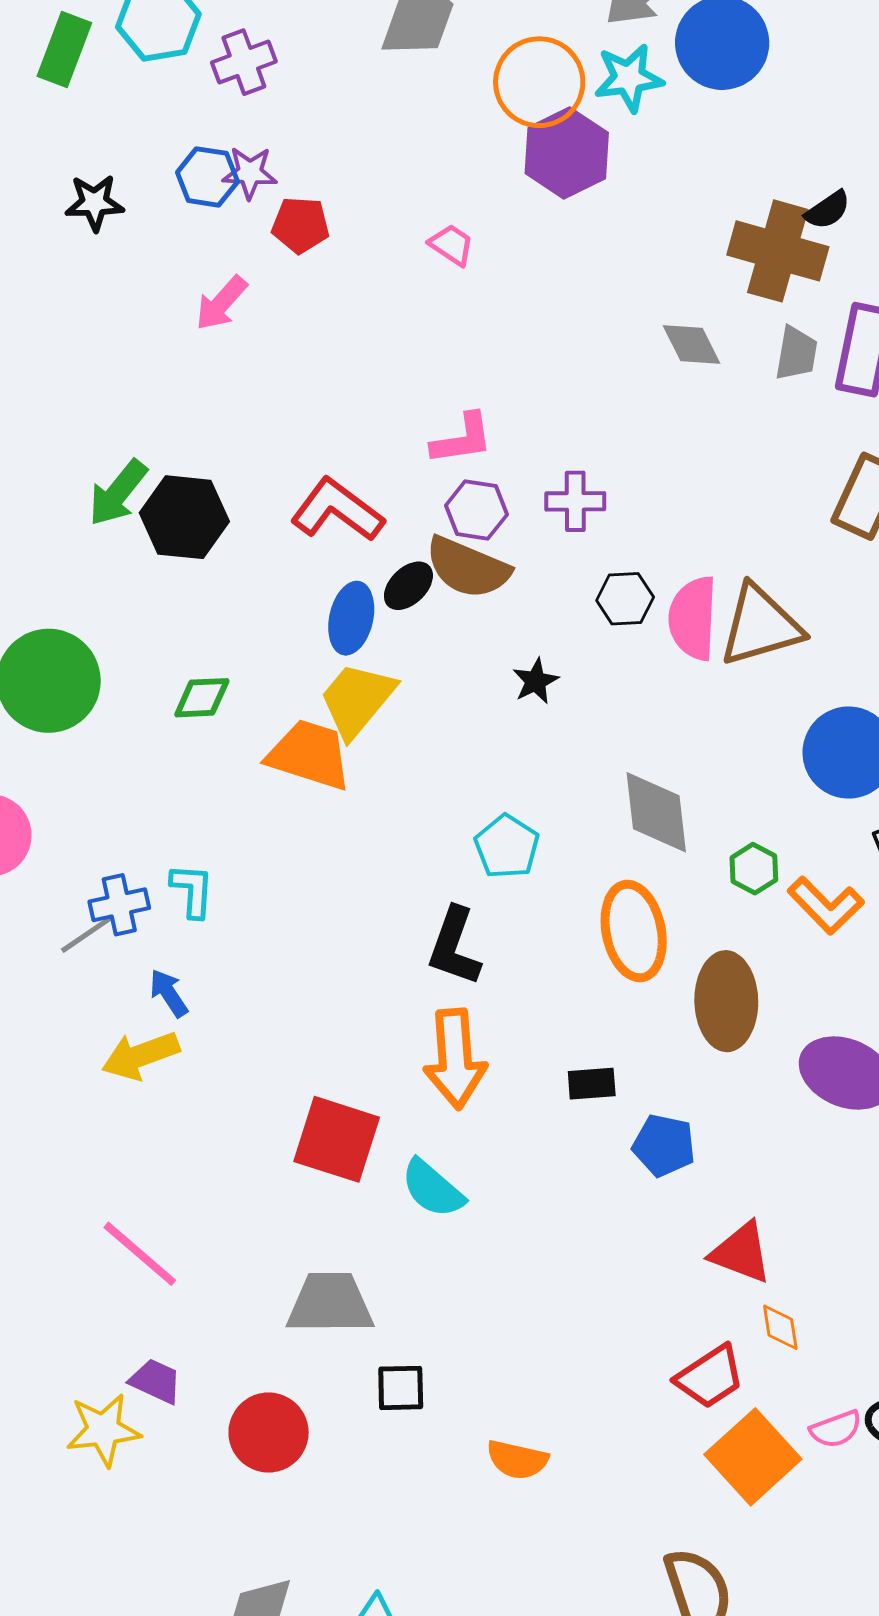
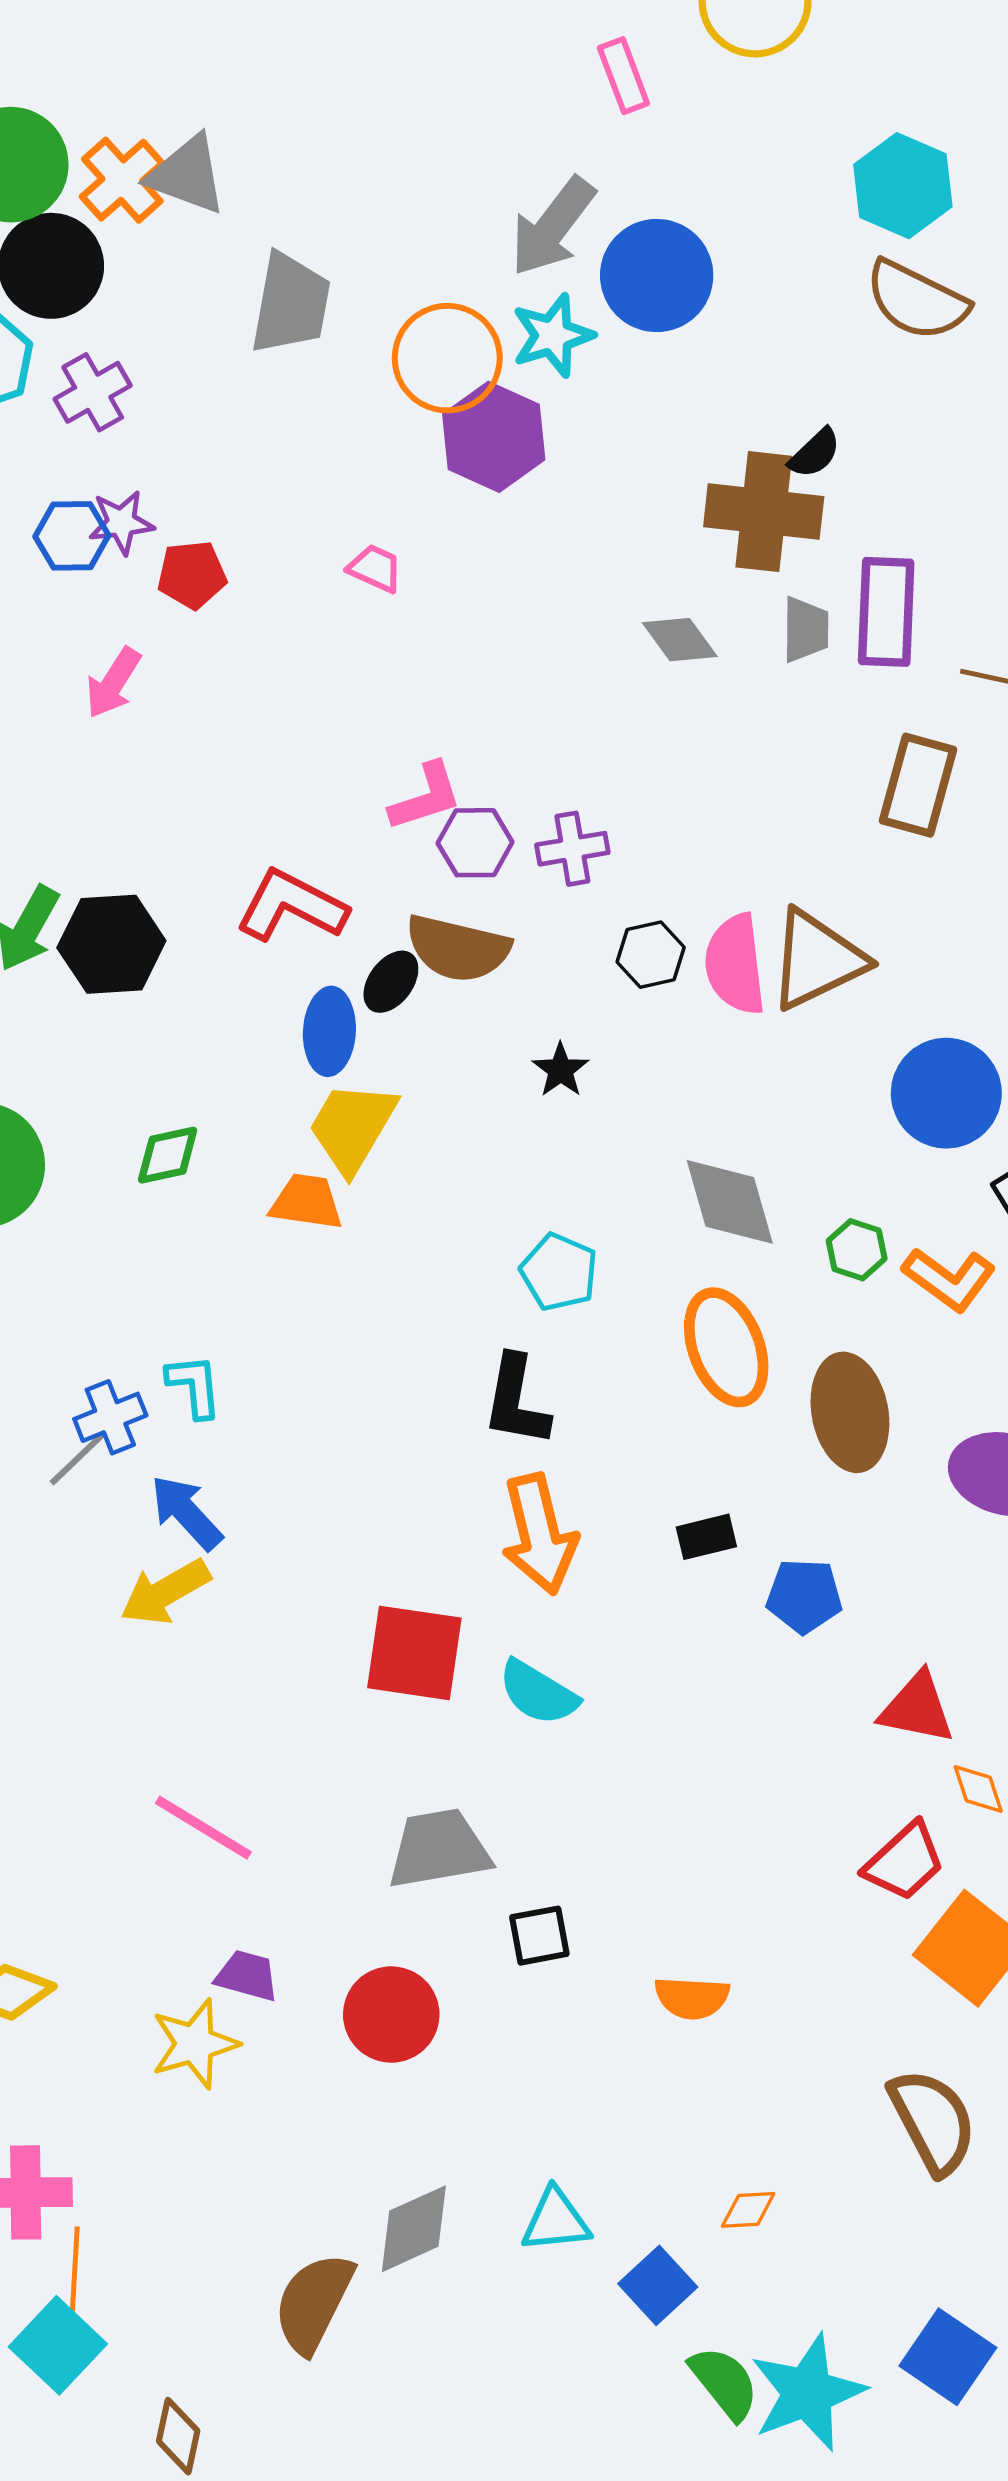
purple hexagon: (476, 510) -> (475, 843), moved
orange trapezoid: (309, 755) -> (306, 1202), size x0.7
blue arrow: (169, 993) -> (186, 1512), size x1.4

